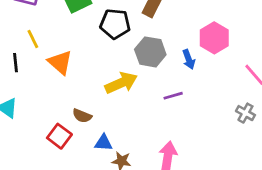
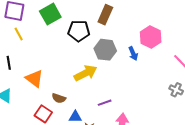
yellow line: (33, 39) -> (19, 34), moved
orange triangle: (60, 62) -> (34, 79), moved
purple line: (173, 96) -> (105, 103), moved

